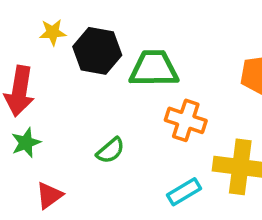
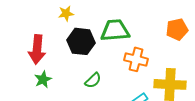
yellow star: (53, 32) -> (66, 13), moved
black hexagon: (97, 51) -> (81, 41), moved

